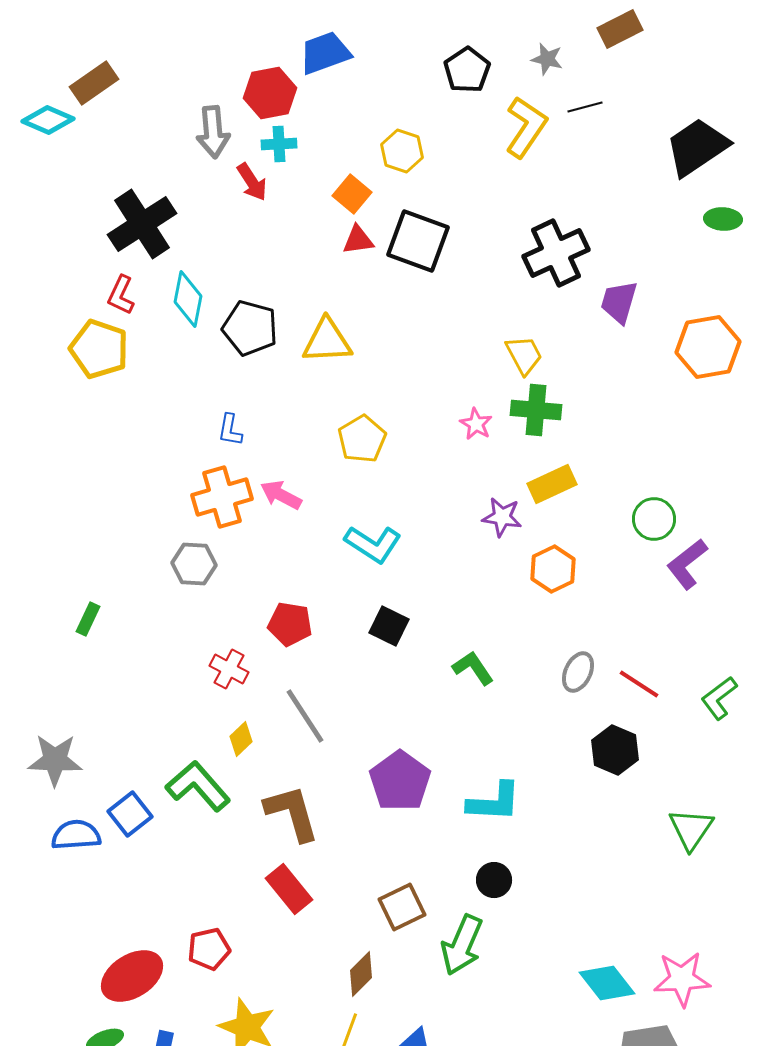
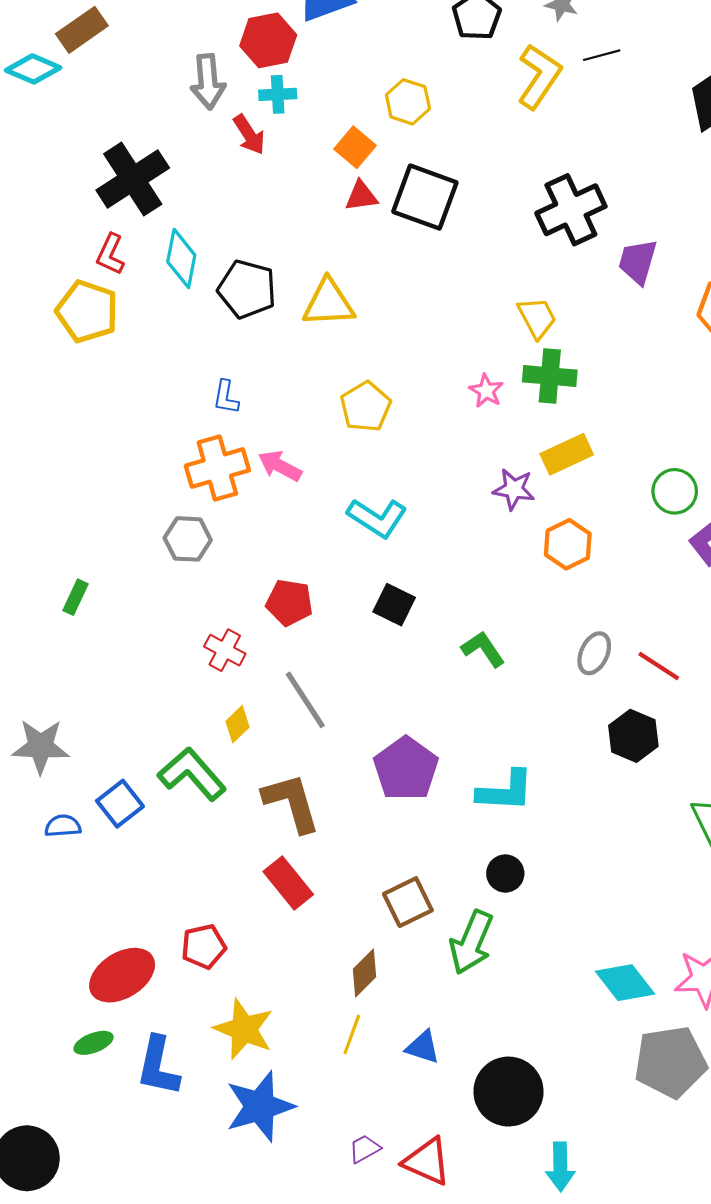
blue semicircle: (76, 835) -> (63, 826), size x0.7

